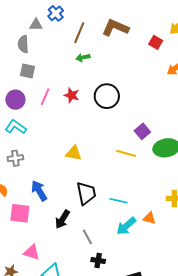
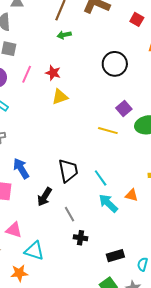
black circle: (107, 96) -> (115, 64), moved
yellow triangle: (74, 153) -> (60, 97), moved, turned -30
cyan line: (119, 201) -> (101, 178), turned 42
cyan arrow: (126, 226) -> (108, 203), turned 85

